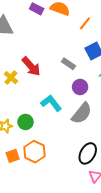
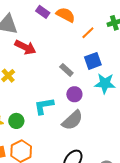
red arrow: (31, 66) -> (25, 47), moved, turned -30
cyan L-shape: (51, 103) -> (44, 106), turned -70

